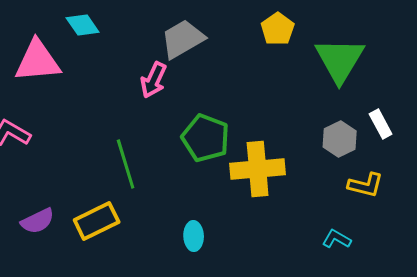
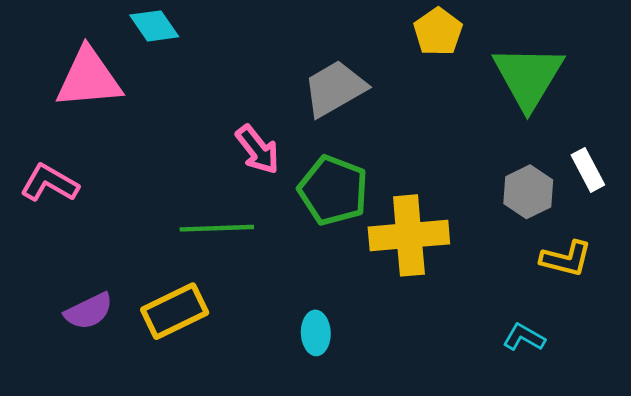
gray trapezoid: (183, 39) -> (335, 88), moved
pink arrow: (154, 80) -> (258, 150), moved, turned -63
green line: (126, 164) -> (217, 228), turned -75

